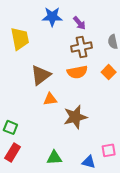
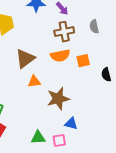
orange square: (109, 72) -> (83, 61), moved, turned 32
pink square: (109, 150) -> (59, 141), moved
blue triangle: (89, 162) -> (71, 124), moved

